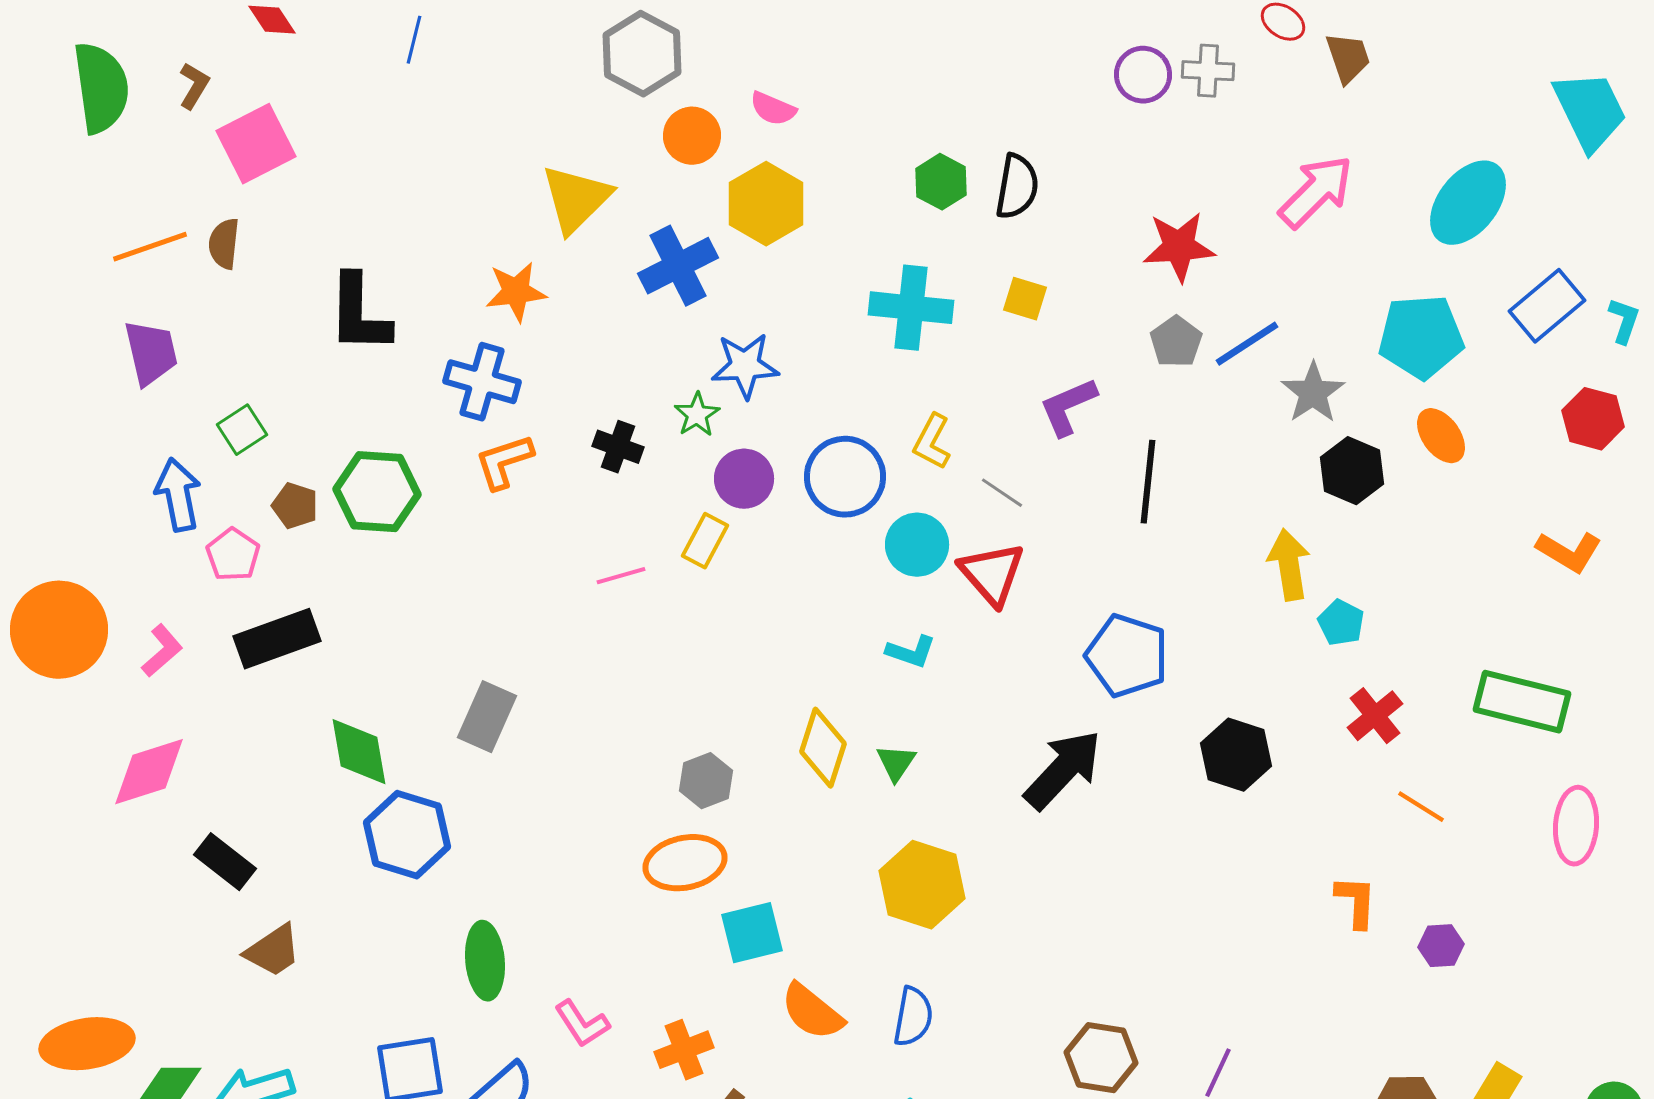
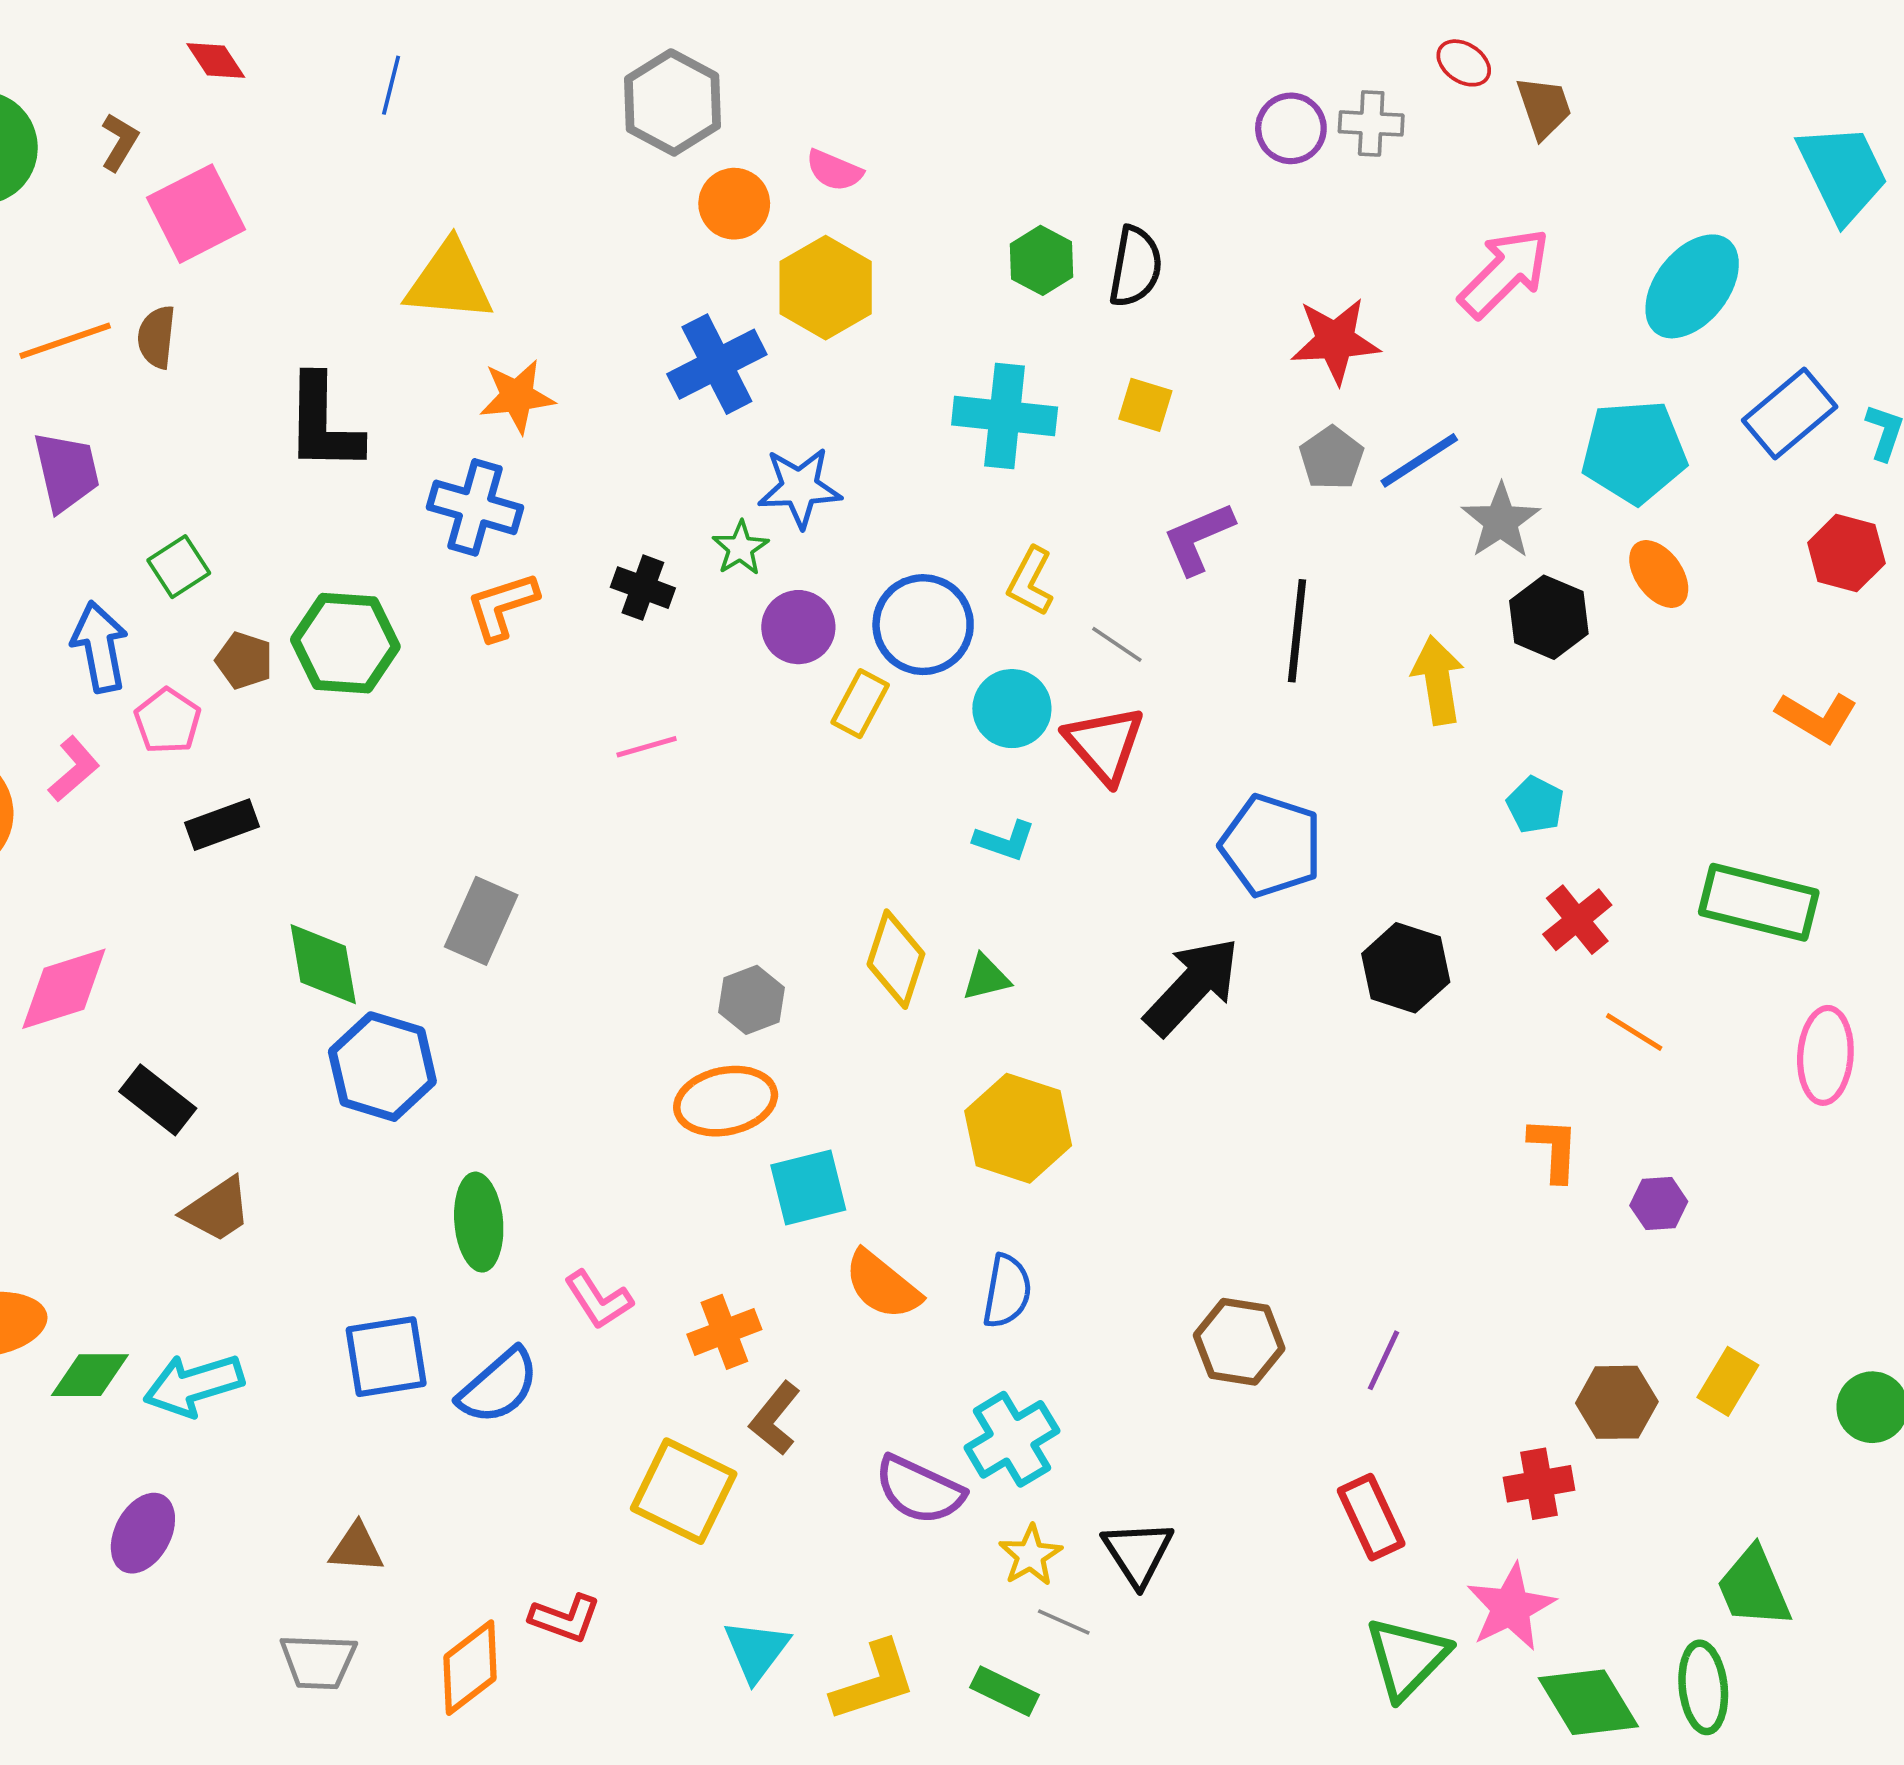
yellow triangle: (576, 199) -> (449, 281), moved, turned 50
yellow rectangle: (705, 541) -> (860, 704), moved
yellow arrow: (1289, 565) -> (1438, 680), moved
black rectangle: (277, 639) -> (222, 825), size x0.7
pink L-shape: (162, 651) -> (74, 769), moved
green triangle: (896, 763) -> (986, 978), turned 42

